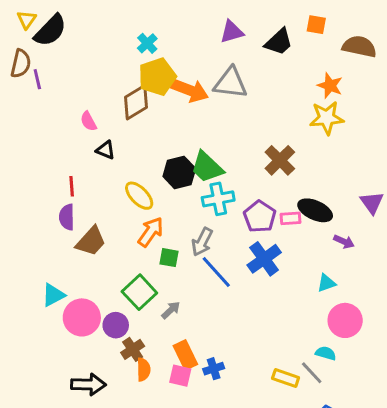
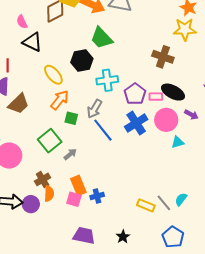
black triangle: (105, 150) -> (32, 42), size x1.5
brown cross: (280, 160) -> (163, 57), moved, turned -30
green trapezoid: (207, 167) -> (101, 38), moved
pink circle: (345, 320) -> (166, 120), moved
purple circle: (116, 325) -> (31, 204), moved
cyan semicircle: (326, 353) -> (181, 199), moved, turned -72

